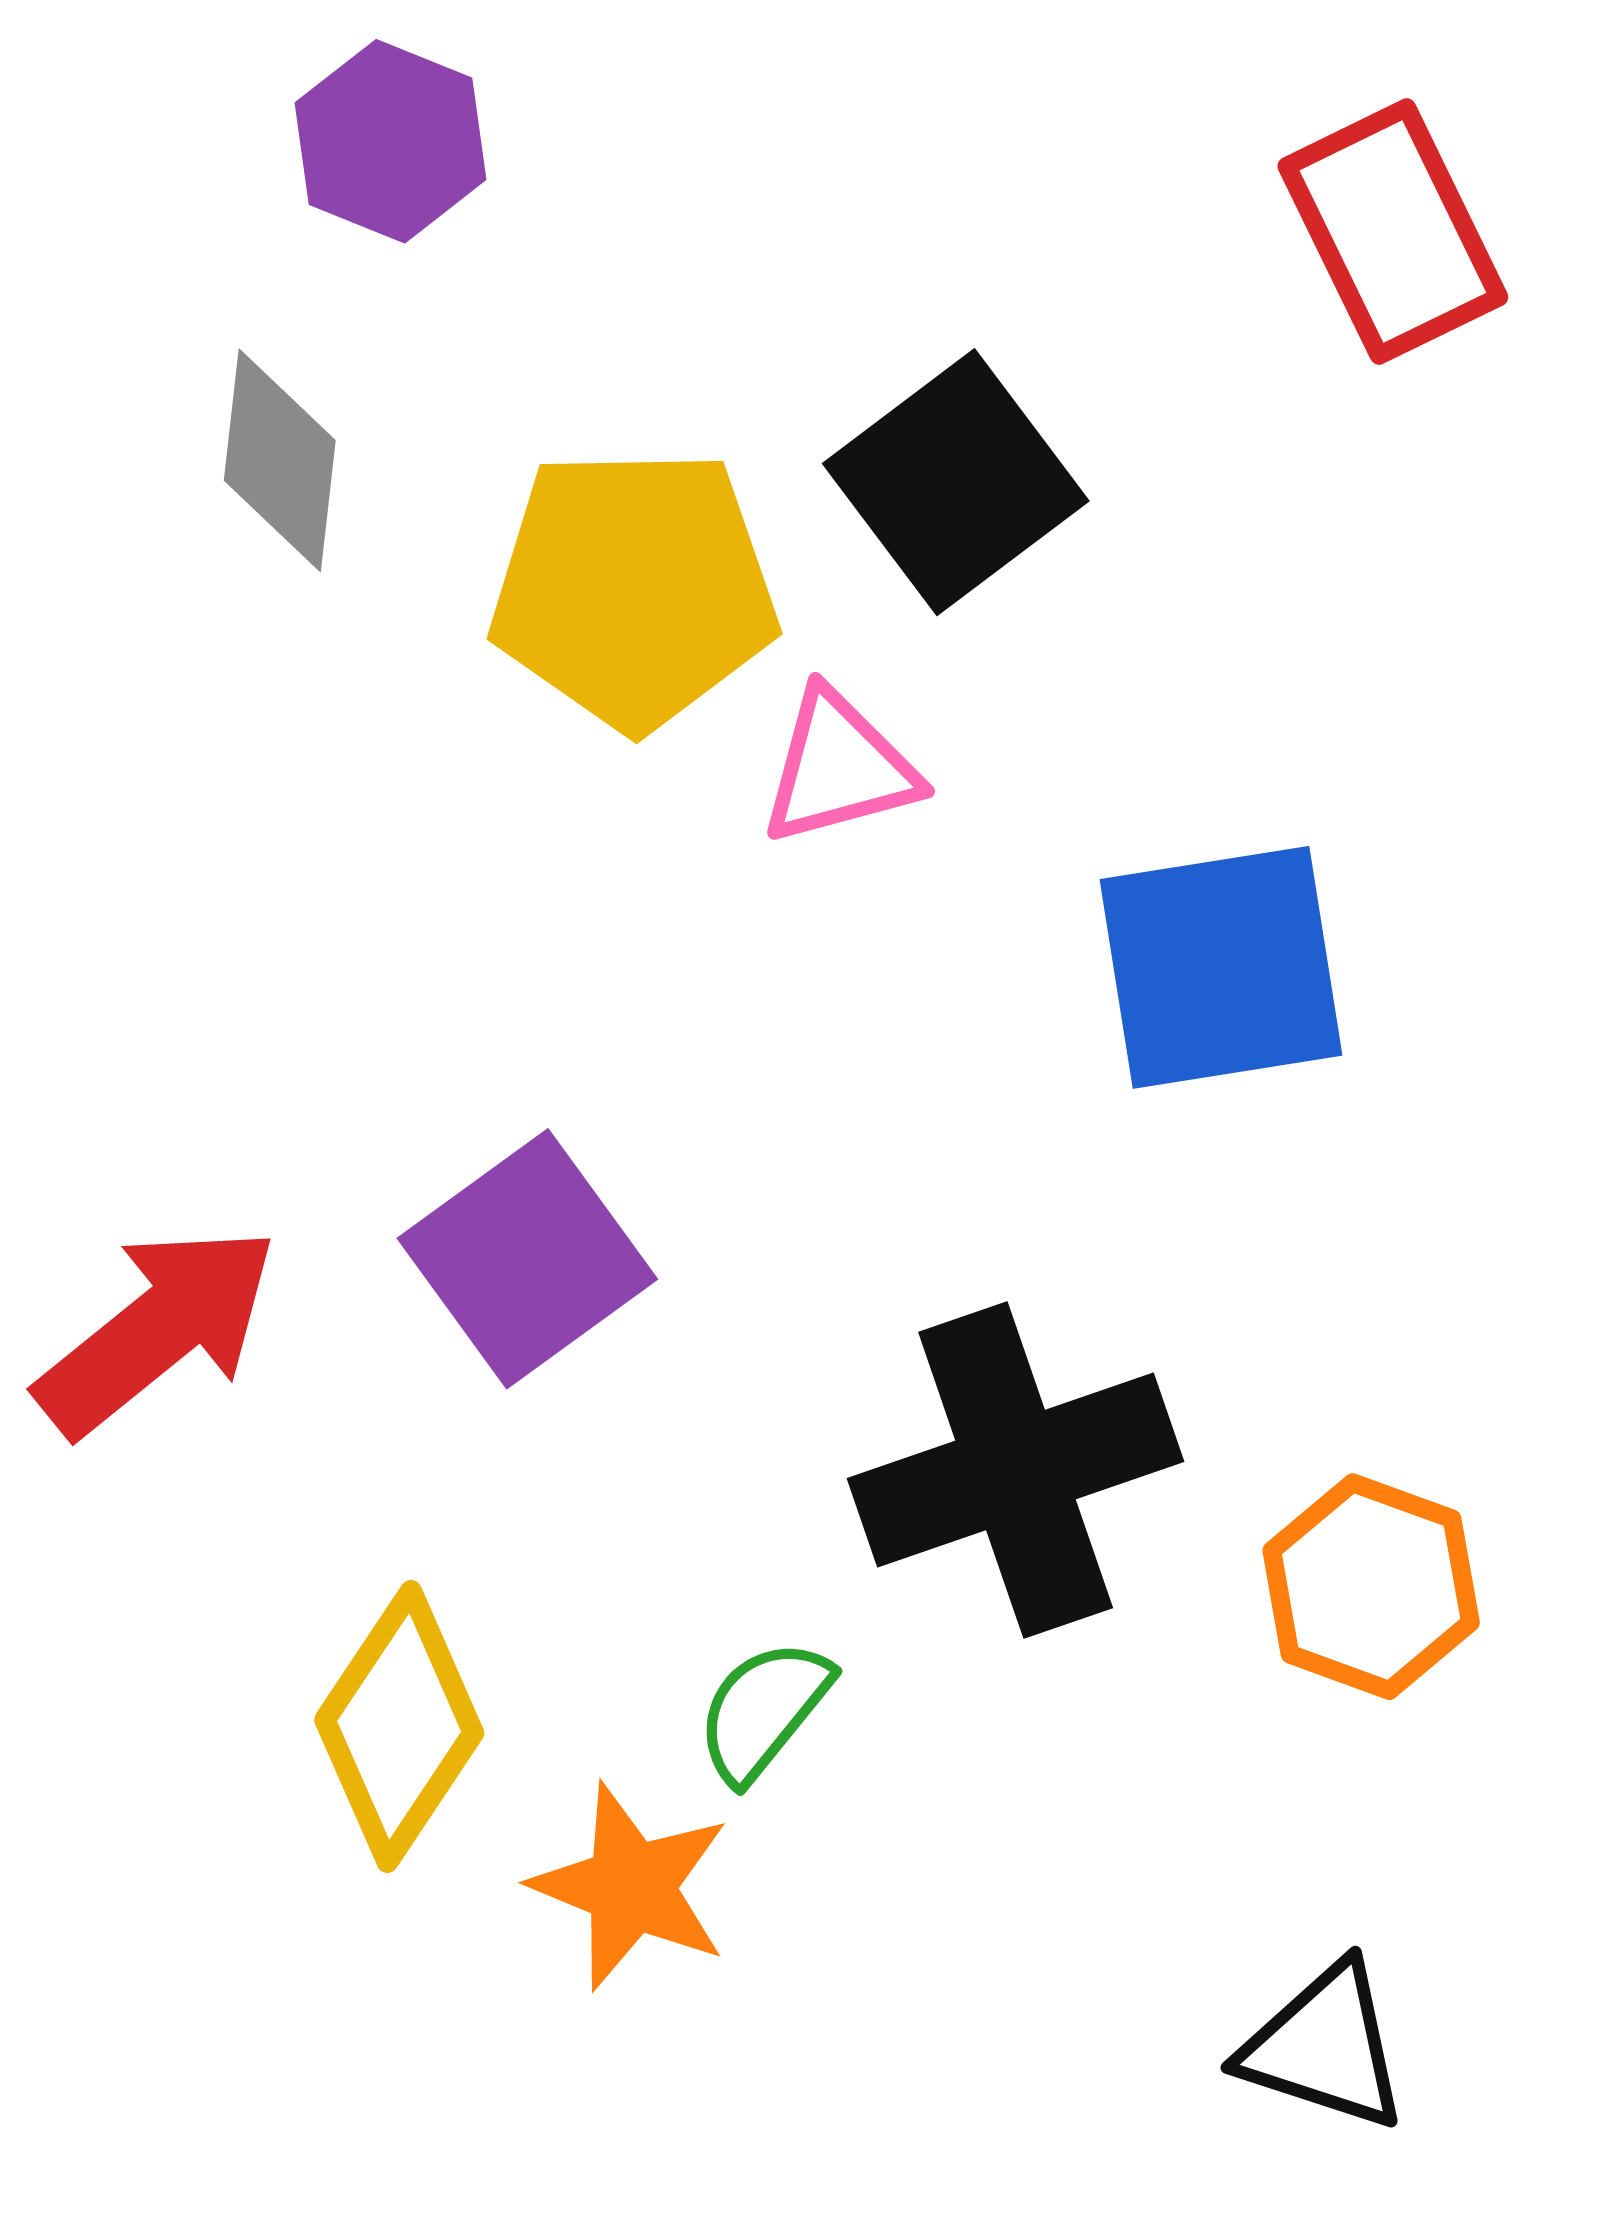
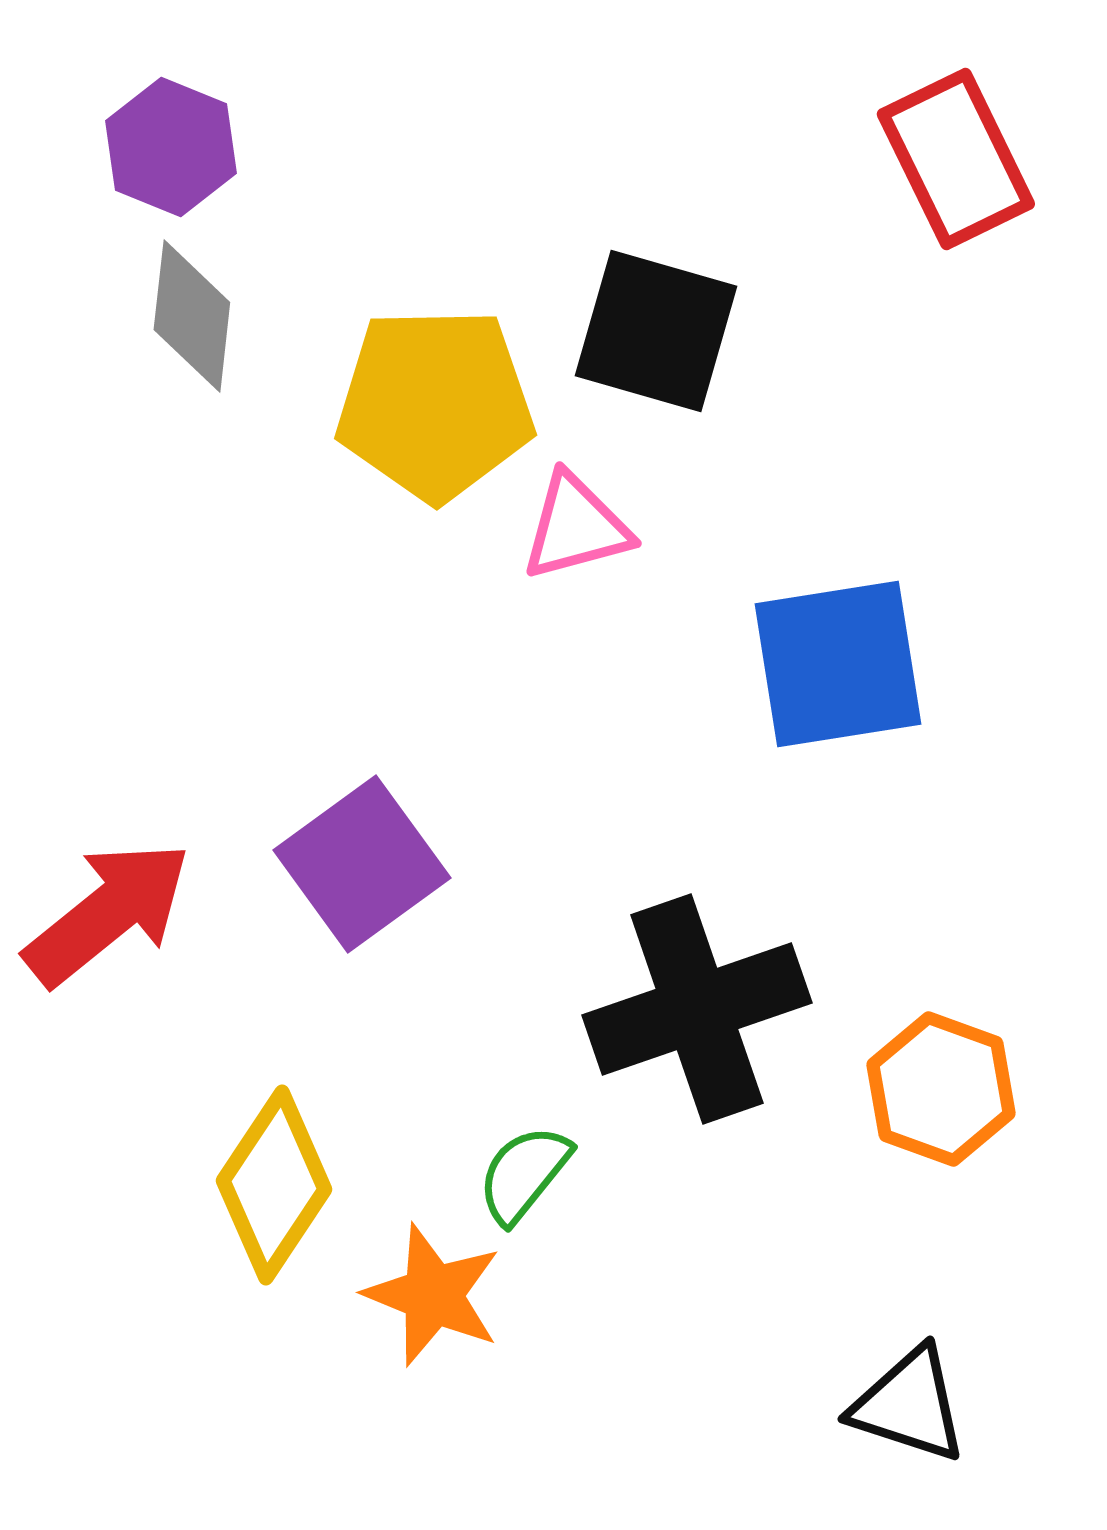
purple hexagon: (390, 141) -> (171, 147), moved
black square: (956, 482) -> (656, 331), turned -37

